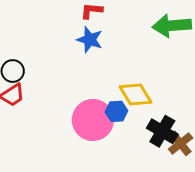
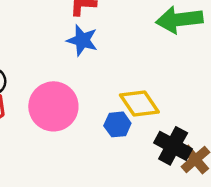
pink circle: (93, 120) -> (53, 106), moved

